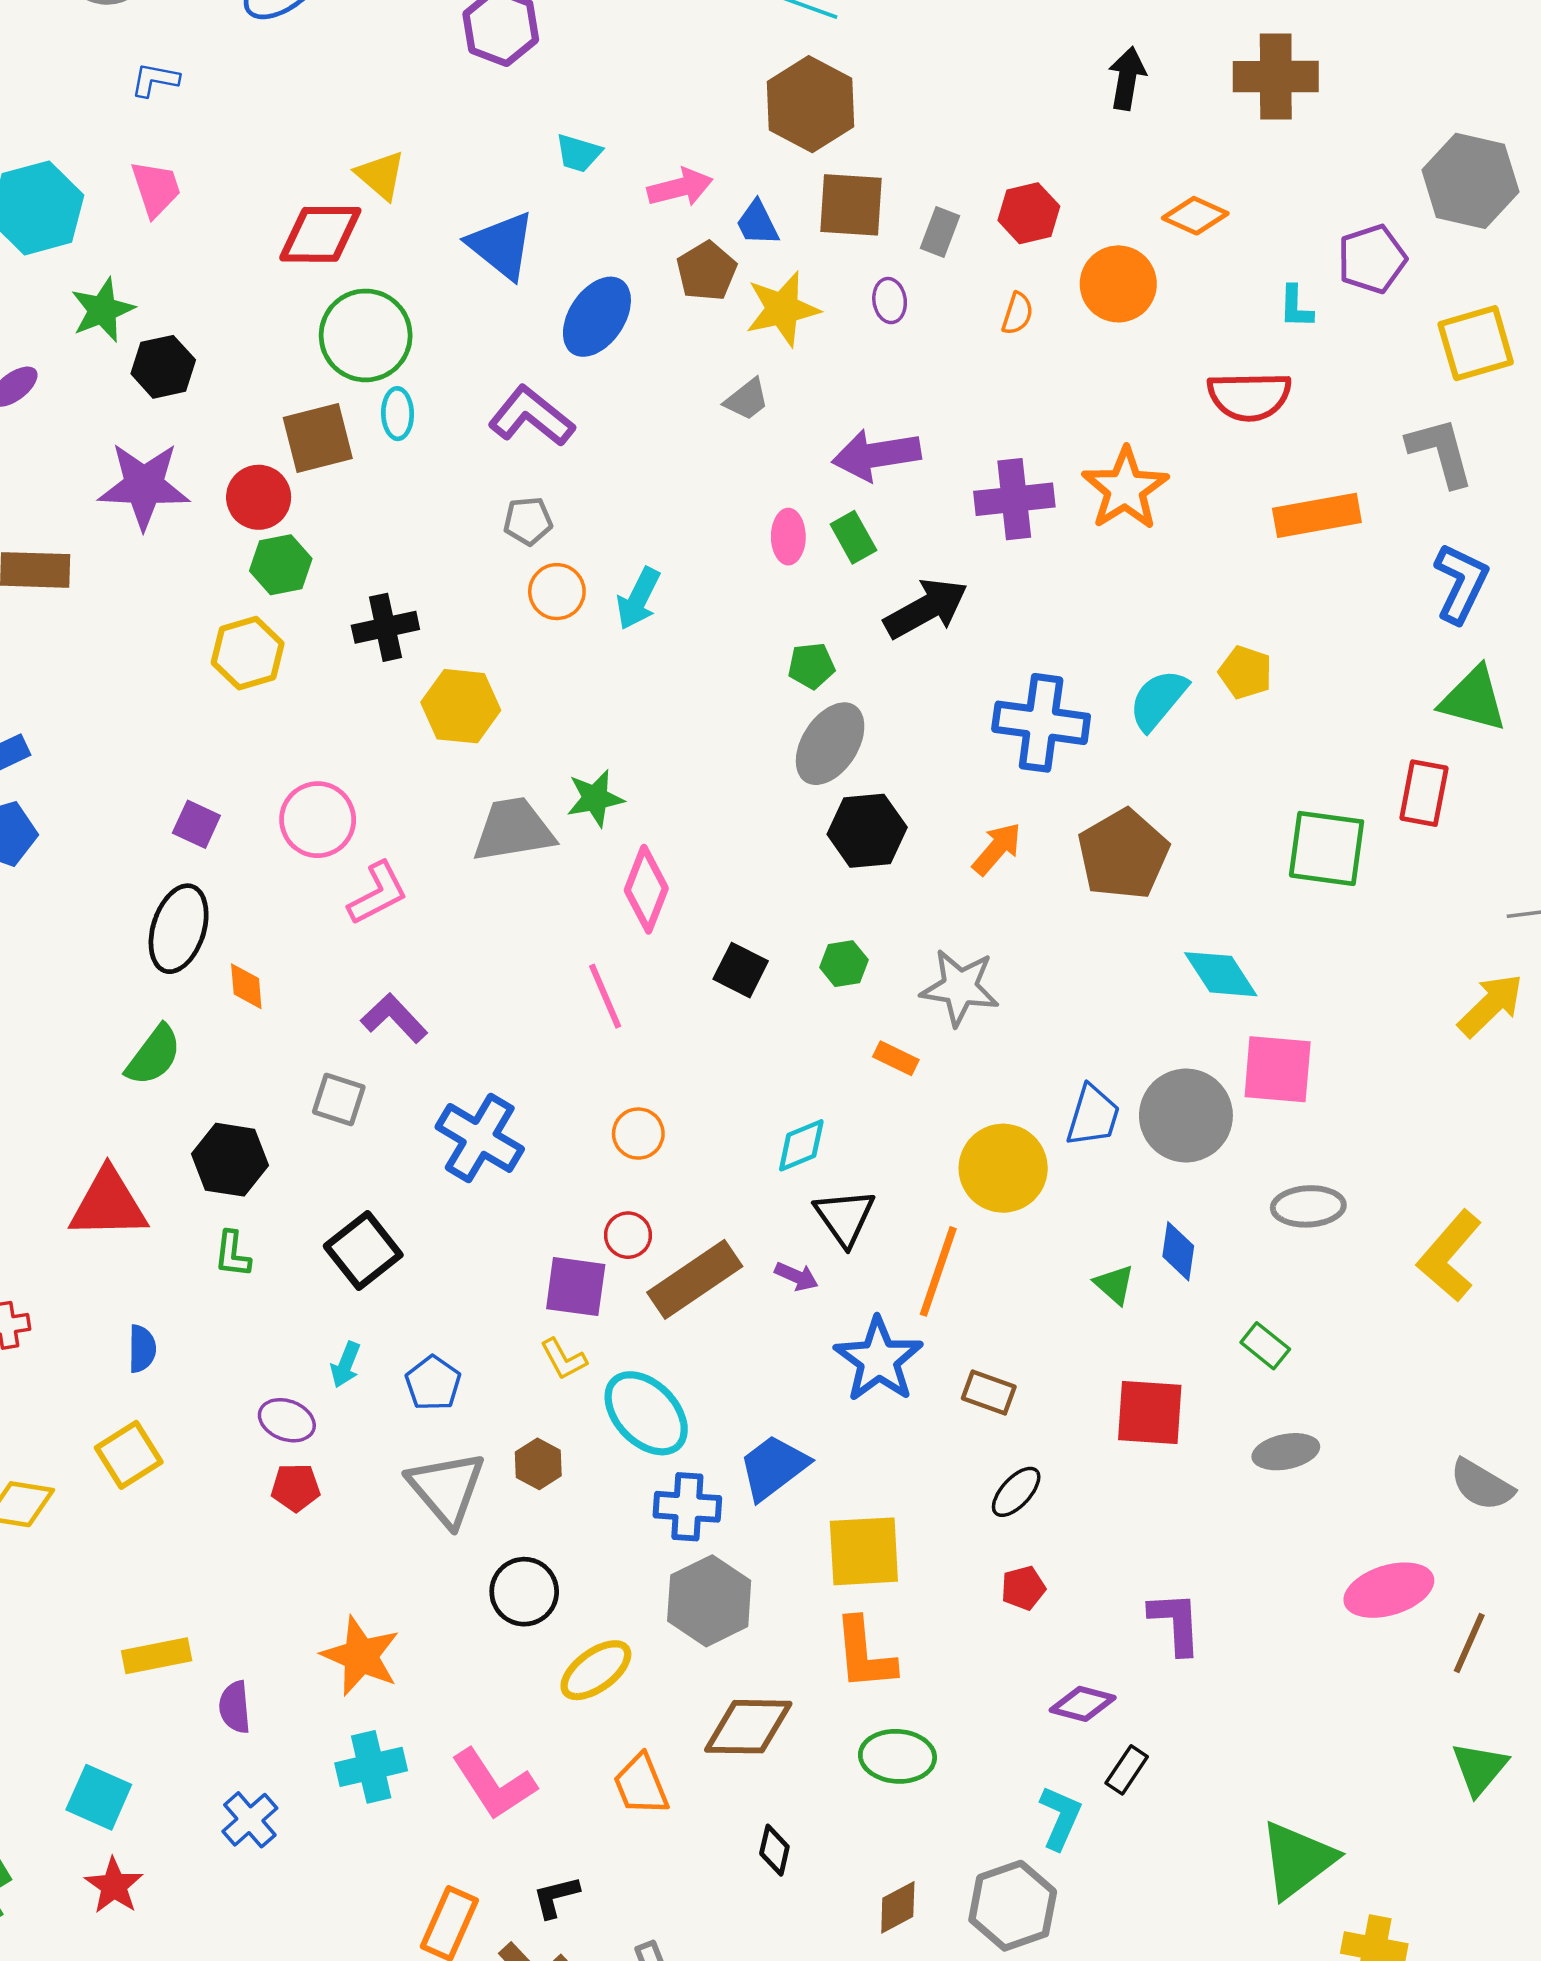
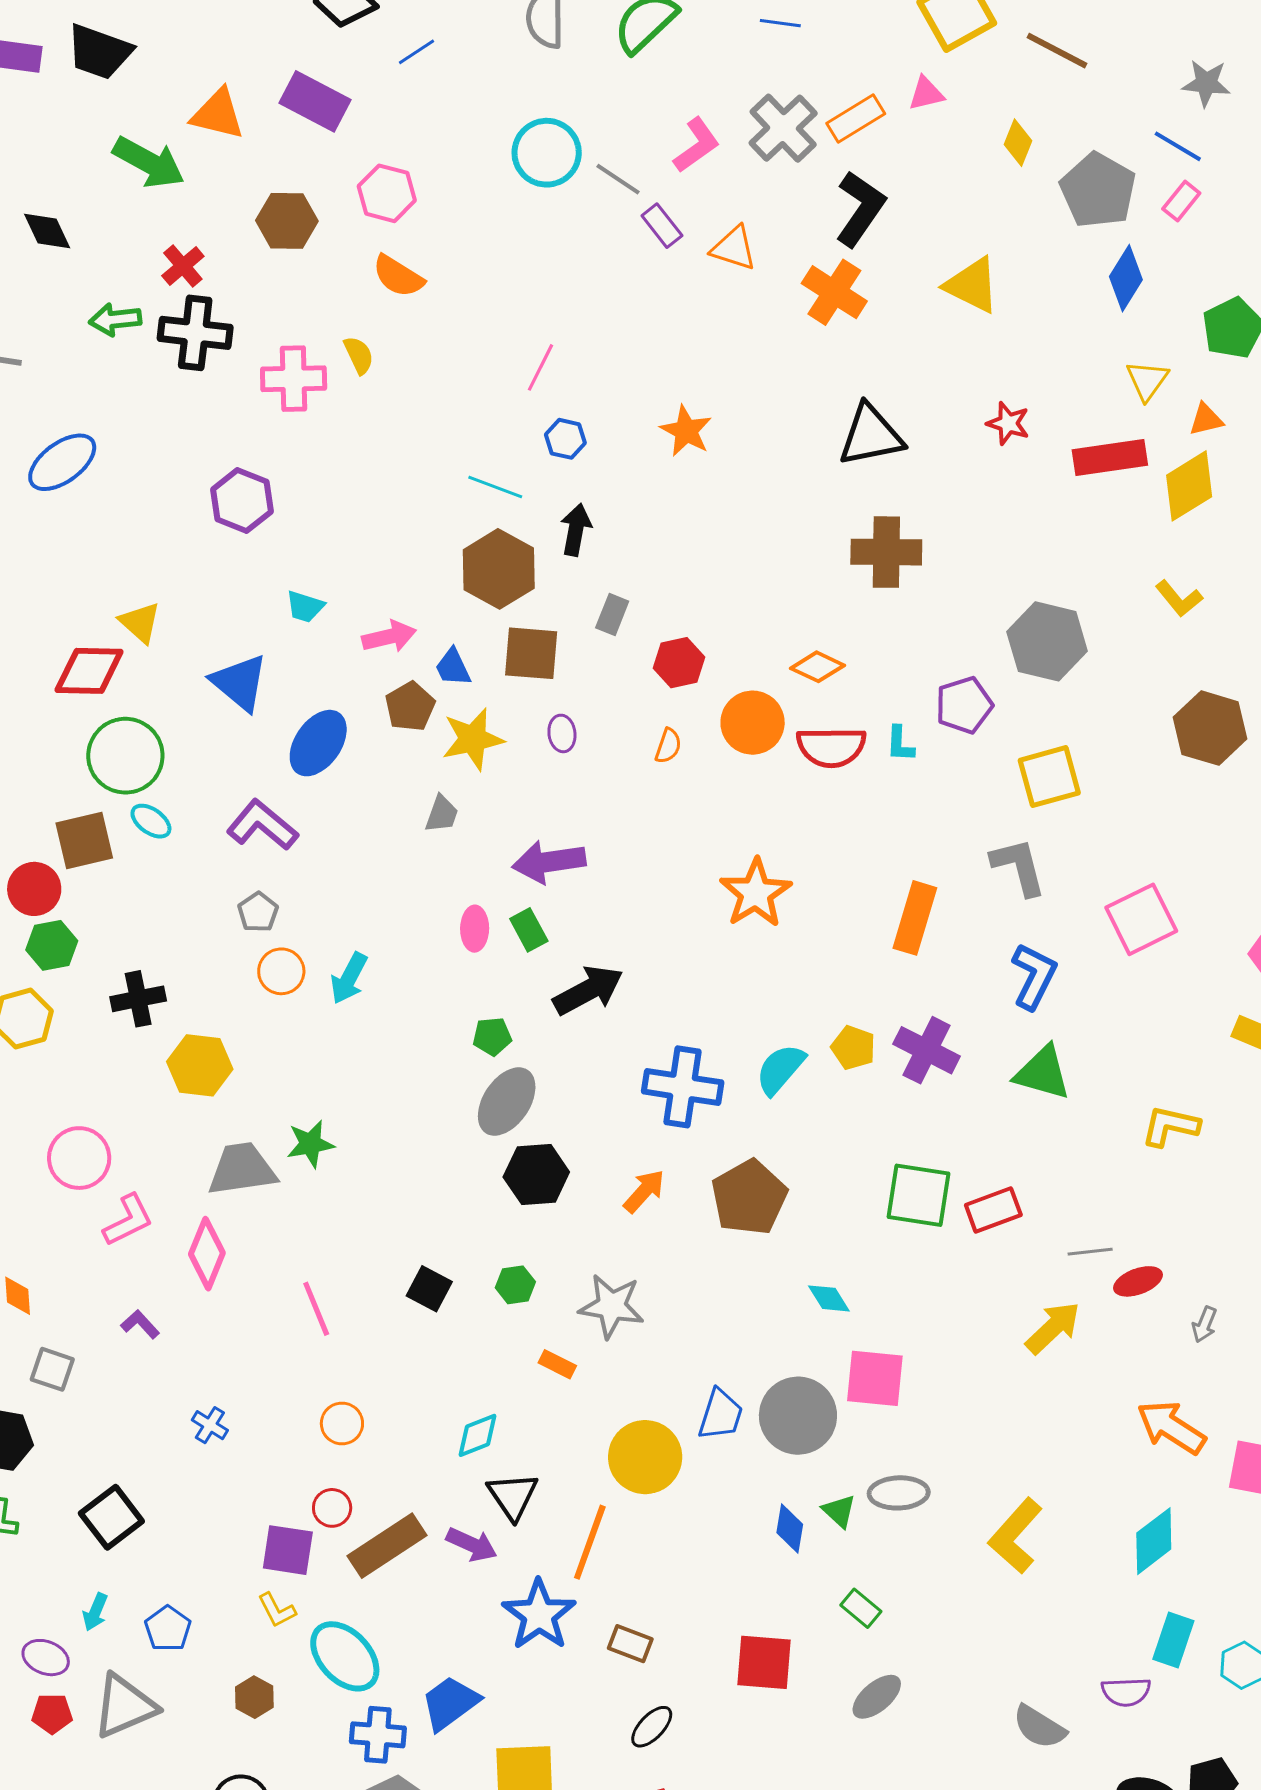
black arrow: (1127, 78) -> (576, 530), moved
gray rectangle: (940, 232) -> (612, 614), moved
red semicircle: (1249, 396) -> (831, 747), moved
gray trapezoid: (747, 400) -> (442, 814), turned -33
cyan ellipse: (398, 414) -> (151, 821), turned -54
purple cross: (1014, 499) -> (927, 1050), moved, turned 32
orange rectangle: (1317, 515) -> (915, 918), turned -64
gray pentagon: (528, 521) -> (258, 912), turned -30
red rectangle: (1424, 793) -> (993, 1210), moved, turned 58
pink diamond: (646, 889) -> (207, 1254), moved
cyan diamond: (1221, 974) -> (829, 1298), size x0.7
purple L-shape: (394, 1018) -> (140, 1324), size x0.7
gray square: (339, 1099) -> (52, 1369), moved
blue cross: (480, 1138) -> (210, 1425), size x0.5
purple arrow: (796, 1276) -> (472, 1544), size x1.4
green triangle: (1114, 1285) -> (839, 1511), moved
gray ellipse: (1286, 1452) -> (877, 1697), turned -30
gray triangle: (447, 1488) -> (125, 1706), moved, turned 46

